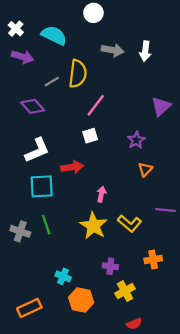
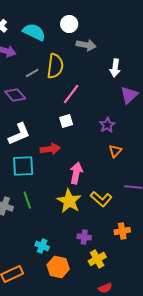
white circle: (93, 13) -> (69, 24), moved
white arrow: (145, 51) -> (115, 68), moved
pink arrow: (101, 194) -> (76, 173), size x1.5

